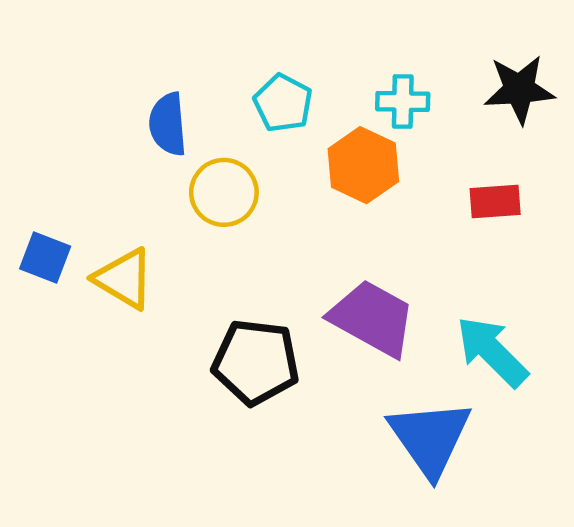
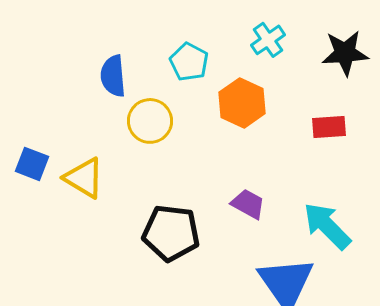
cyan cross: (403, 101) -> (268, 40), moved, turned -36
purple trapezoid: (372, 318) -> (248, 204), size x0.6

